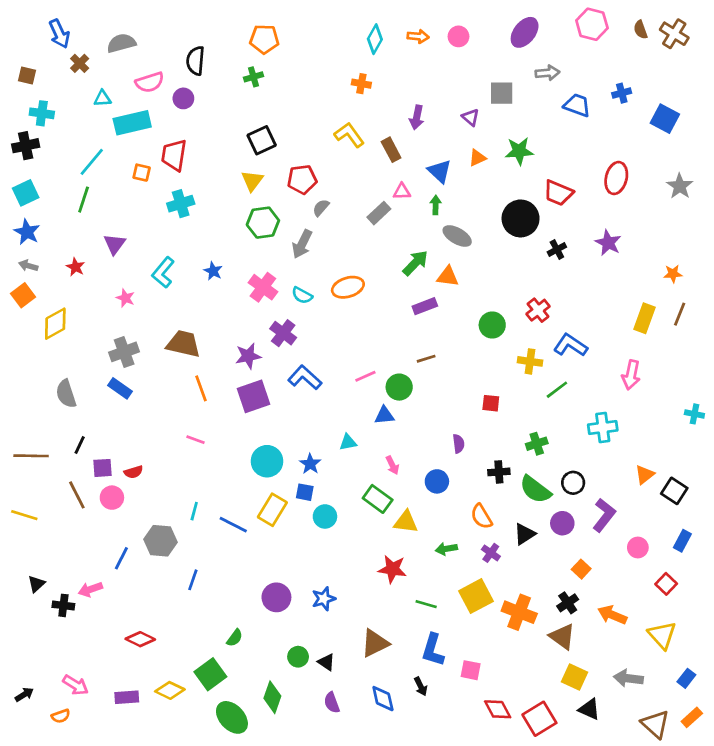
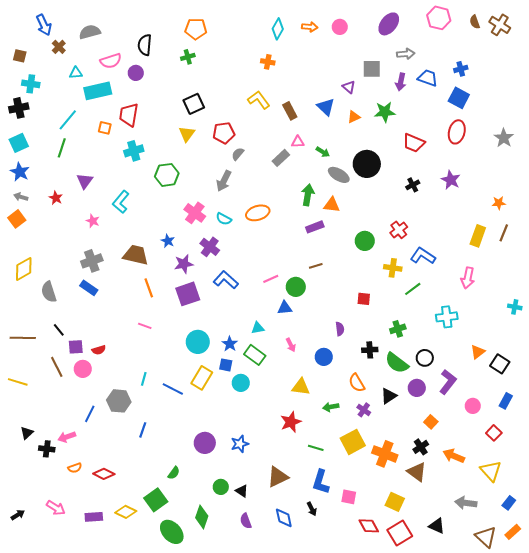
purple arrow: (417, 117) -> (401, 82), moved
blue square: (665, 119) -> (459, 98), moved
blue triangle: (440, 171) -> (326, 107), moved
green arrow: (436, 205) -> (323, 152), turned 120
black circle: (521, 218) -> (367, 164), moved
green hexagon: (263, 223) -> (167, 175), moved
green arrow: (415, 263) -> (308, 195), turned -35
blue star: (213, 271) -> (168, 241), moved
yellow diamond: (55, 324) -> (24, 269), moved
black line: (80, 445) -> (59, 330), turned -64
green rectangle: (378, 499) -> (255, 355), moved
red star: (392, 569) -> (291, 422), turned -30
yellow square: (574, 677) -> (395, 502), moved
orange semicircle: (61, 716) -> (75, 468), moved

